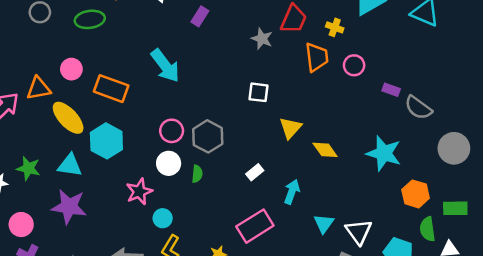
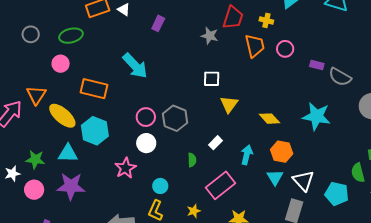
pink circle: (71, 69) -> (61, 64), moved
orange triangle: (39, 89) -> (36, 95), turned -40
yellow triangle: (290, 128) -> (229, 104), moved
green semicircle: (197, 174) -> (192, 160), moved
orange hexagon: (416, 194) -> (282, 152), moved
cyan circle: (163, 218) -> (160, 186), moved
pink circle: (21, 225) -> (34, 190), moved

